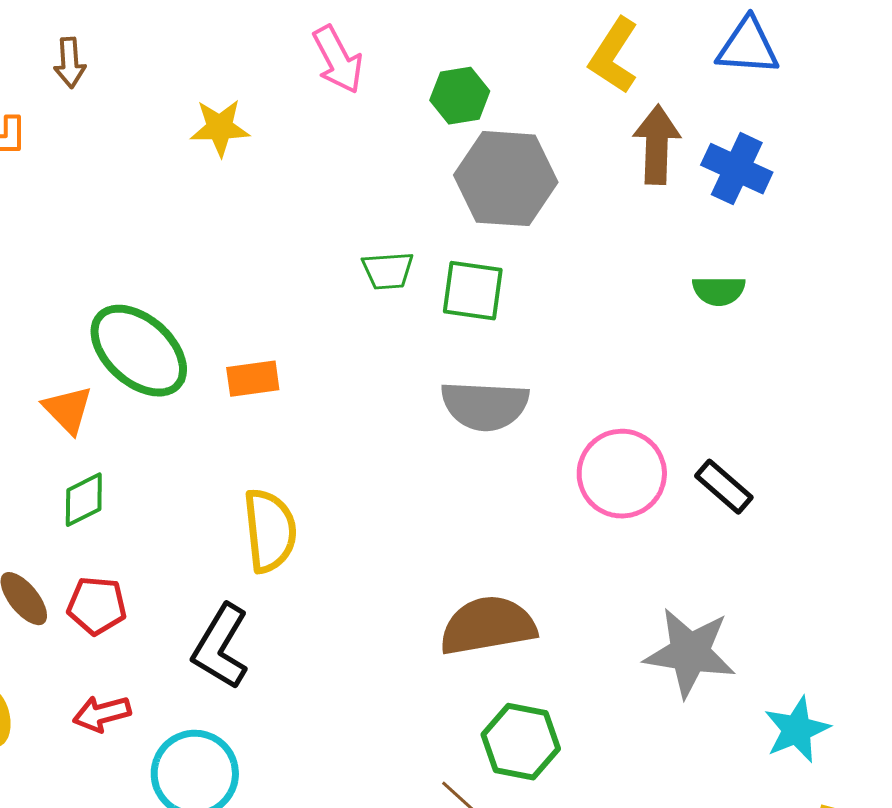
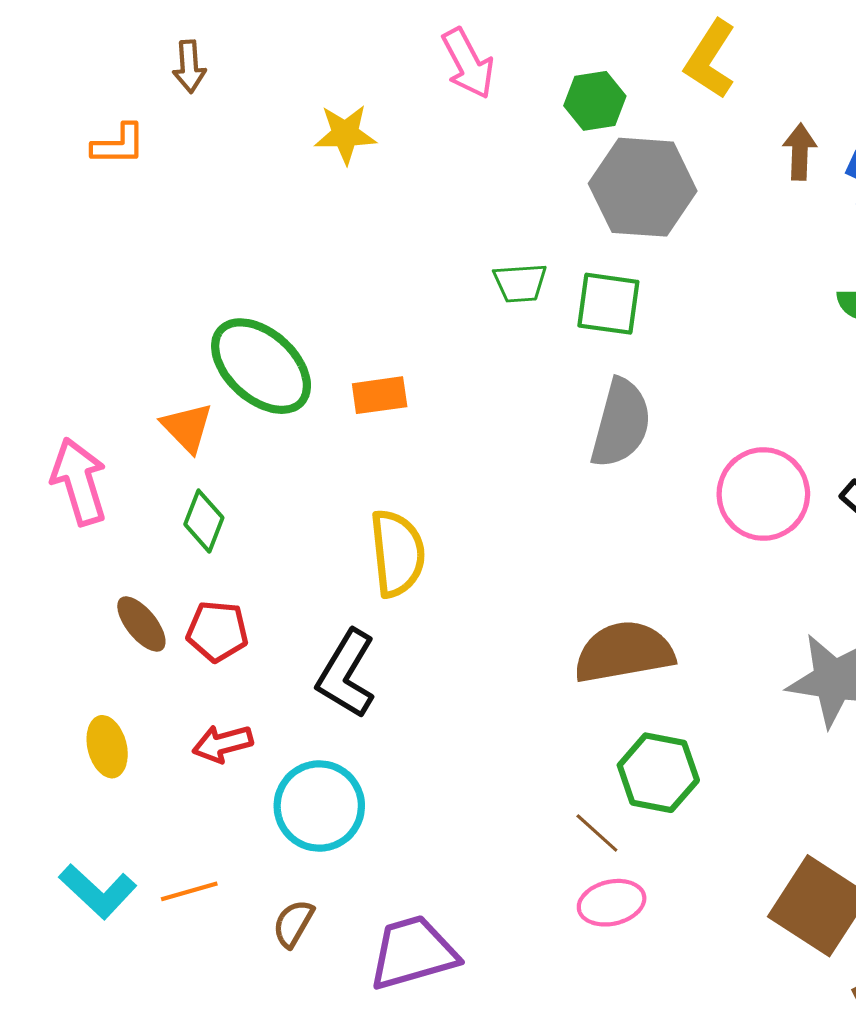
yellow L-shape: (614, 56) -> (710, 59), moved
brown arrow: (657, 145) -> (800, 152), size x0.7
gray semicircle: (485, 406) -> (621, 423), turned -78
green diamond: (84, 500) -> (204, 521), turned -42

